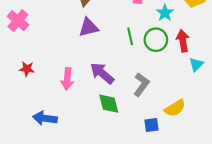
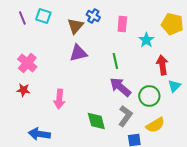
pink cross: (18, 21) -> (27, 63), moved
green circle: (156, 40) -> (149, 96), moved
purple arrow: (102, 73) -> (120, 87), moved
gray L-shape: (141, 85) -> (125, 116), moved

